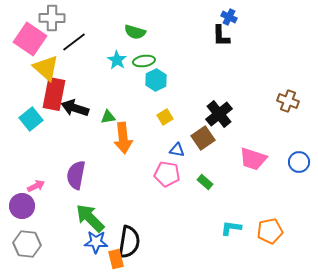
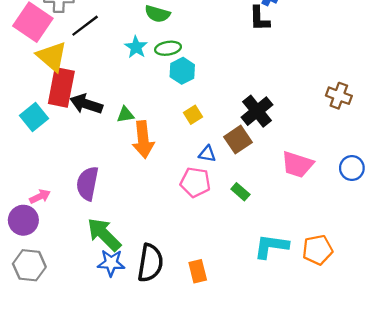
cyan L-shape: (231, 228) -> (271, 246), size x1.4
orange rectangle: (116, 259) -> (198, 271), moved

